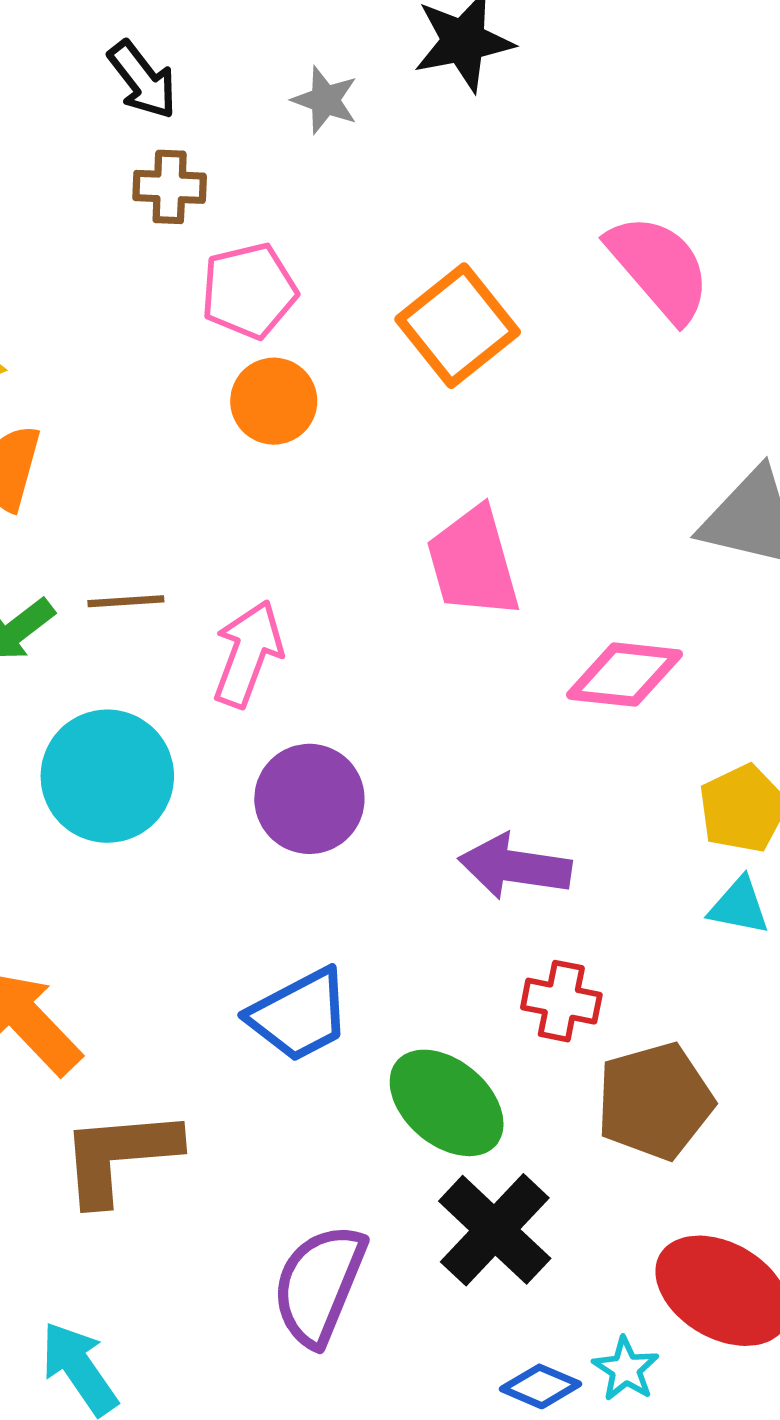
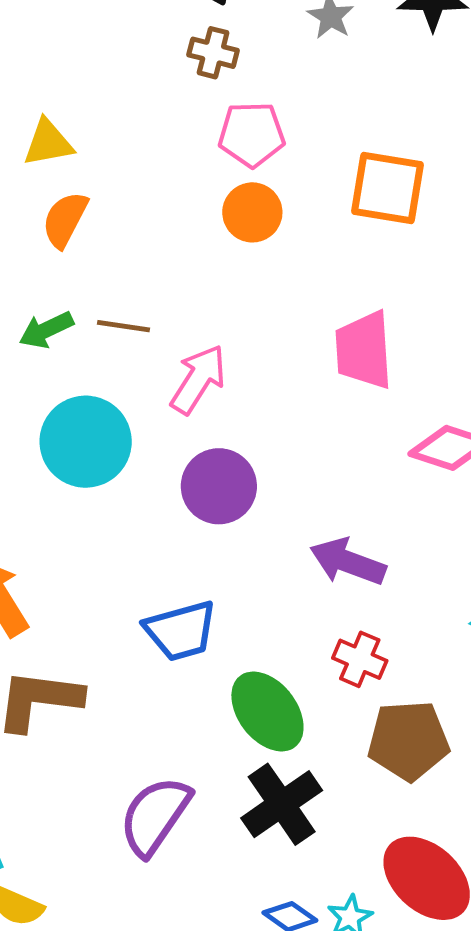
orange square: (458, 326) -> (388, 188), turned 36

